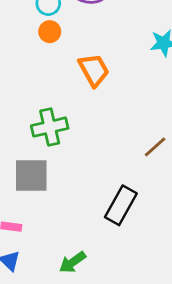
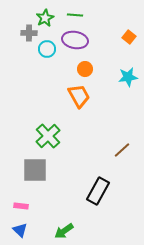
orange circle: (50, 32) -> (85, 69), moved
green cross: (50, 127) -> (48, 136), turned -30

